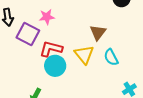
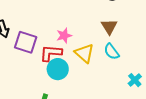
pink star: (47, 17) -> (64, 36), moved
brown triangle: (98, 32) -> (109, 27), moved

